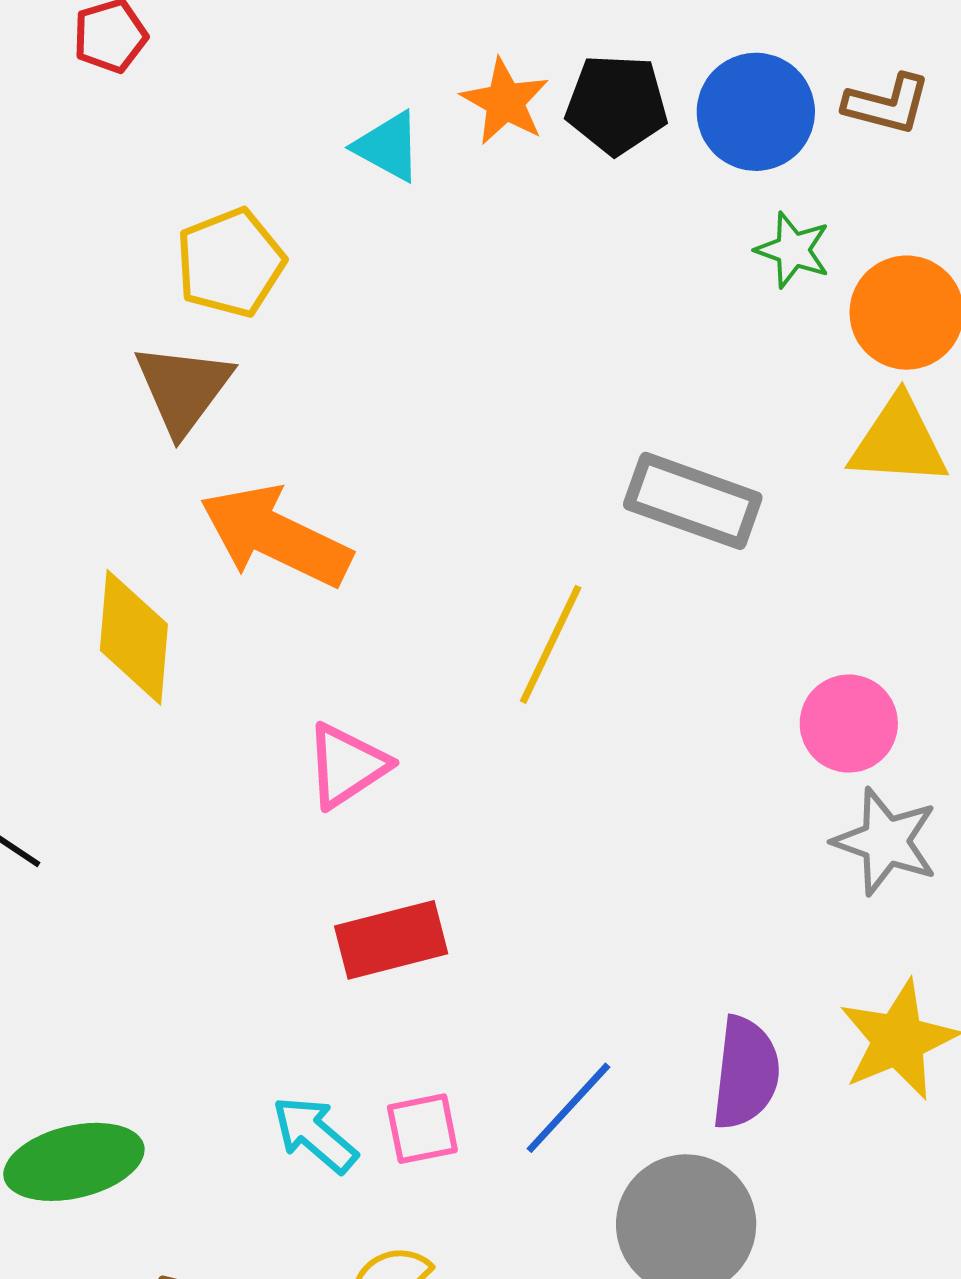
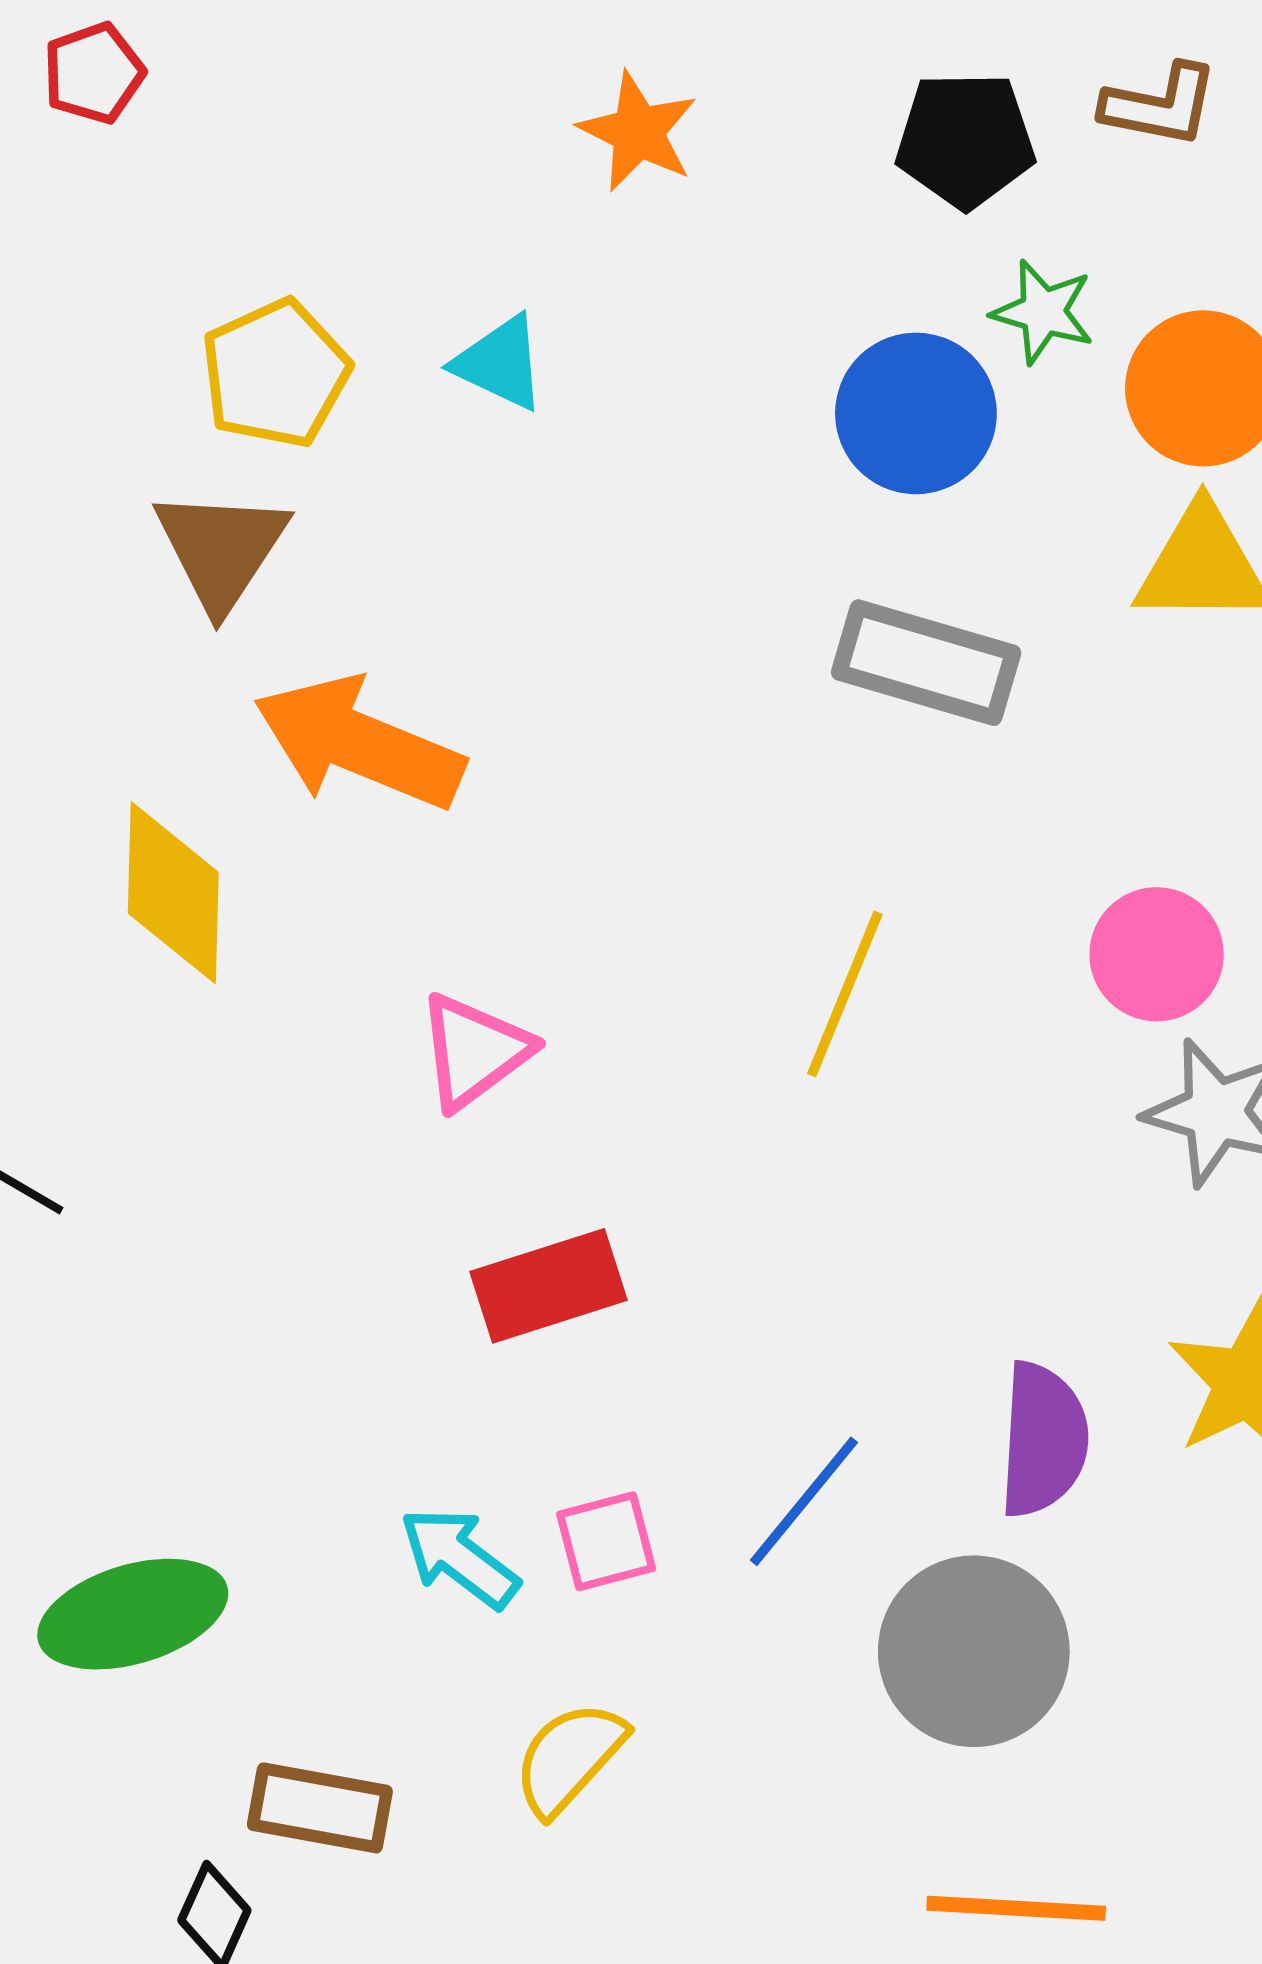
black pentagon: (617, 104) -> (965, 140), moved
blue circle: (756, 112) -> (916, 413), moved
cyan triangle: (388, 147) -> (500, 363), moved
yellow line: (551, 644) -> (845, 994), moved

